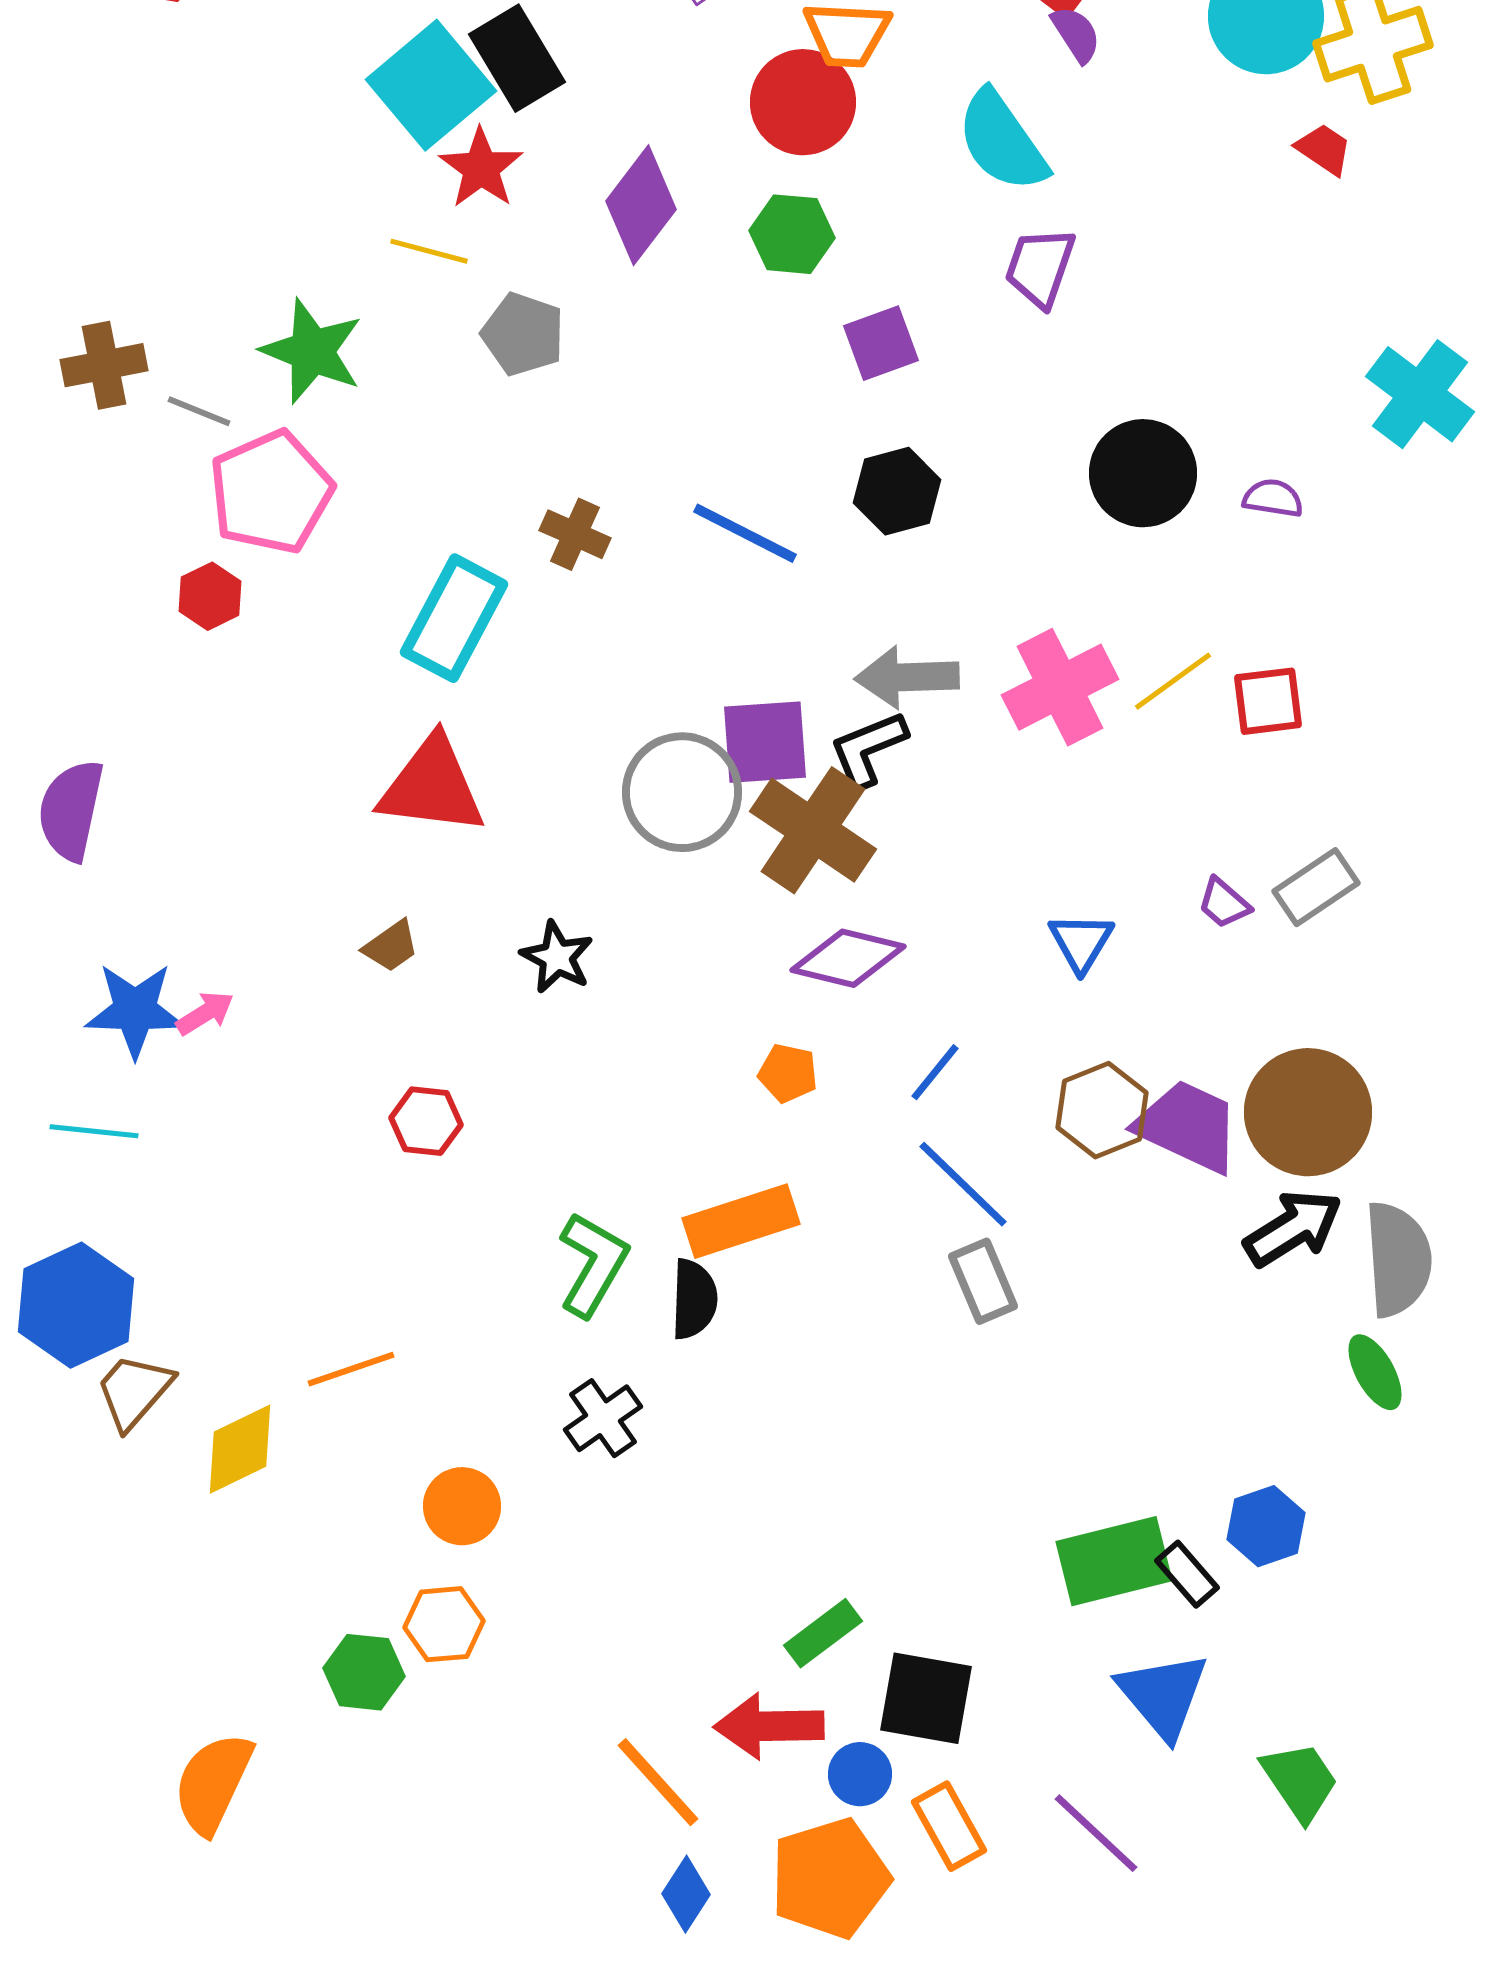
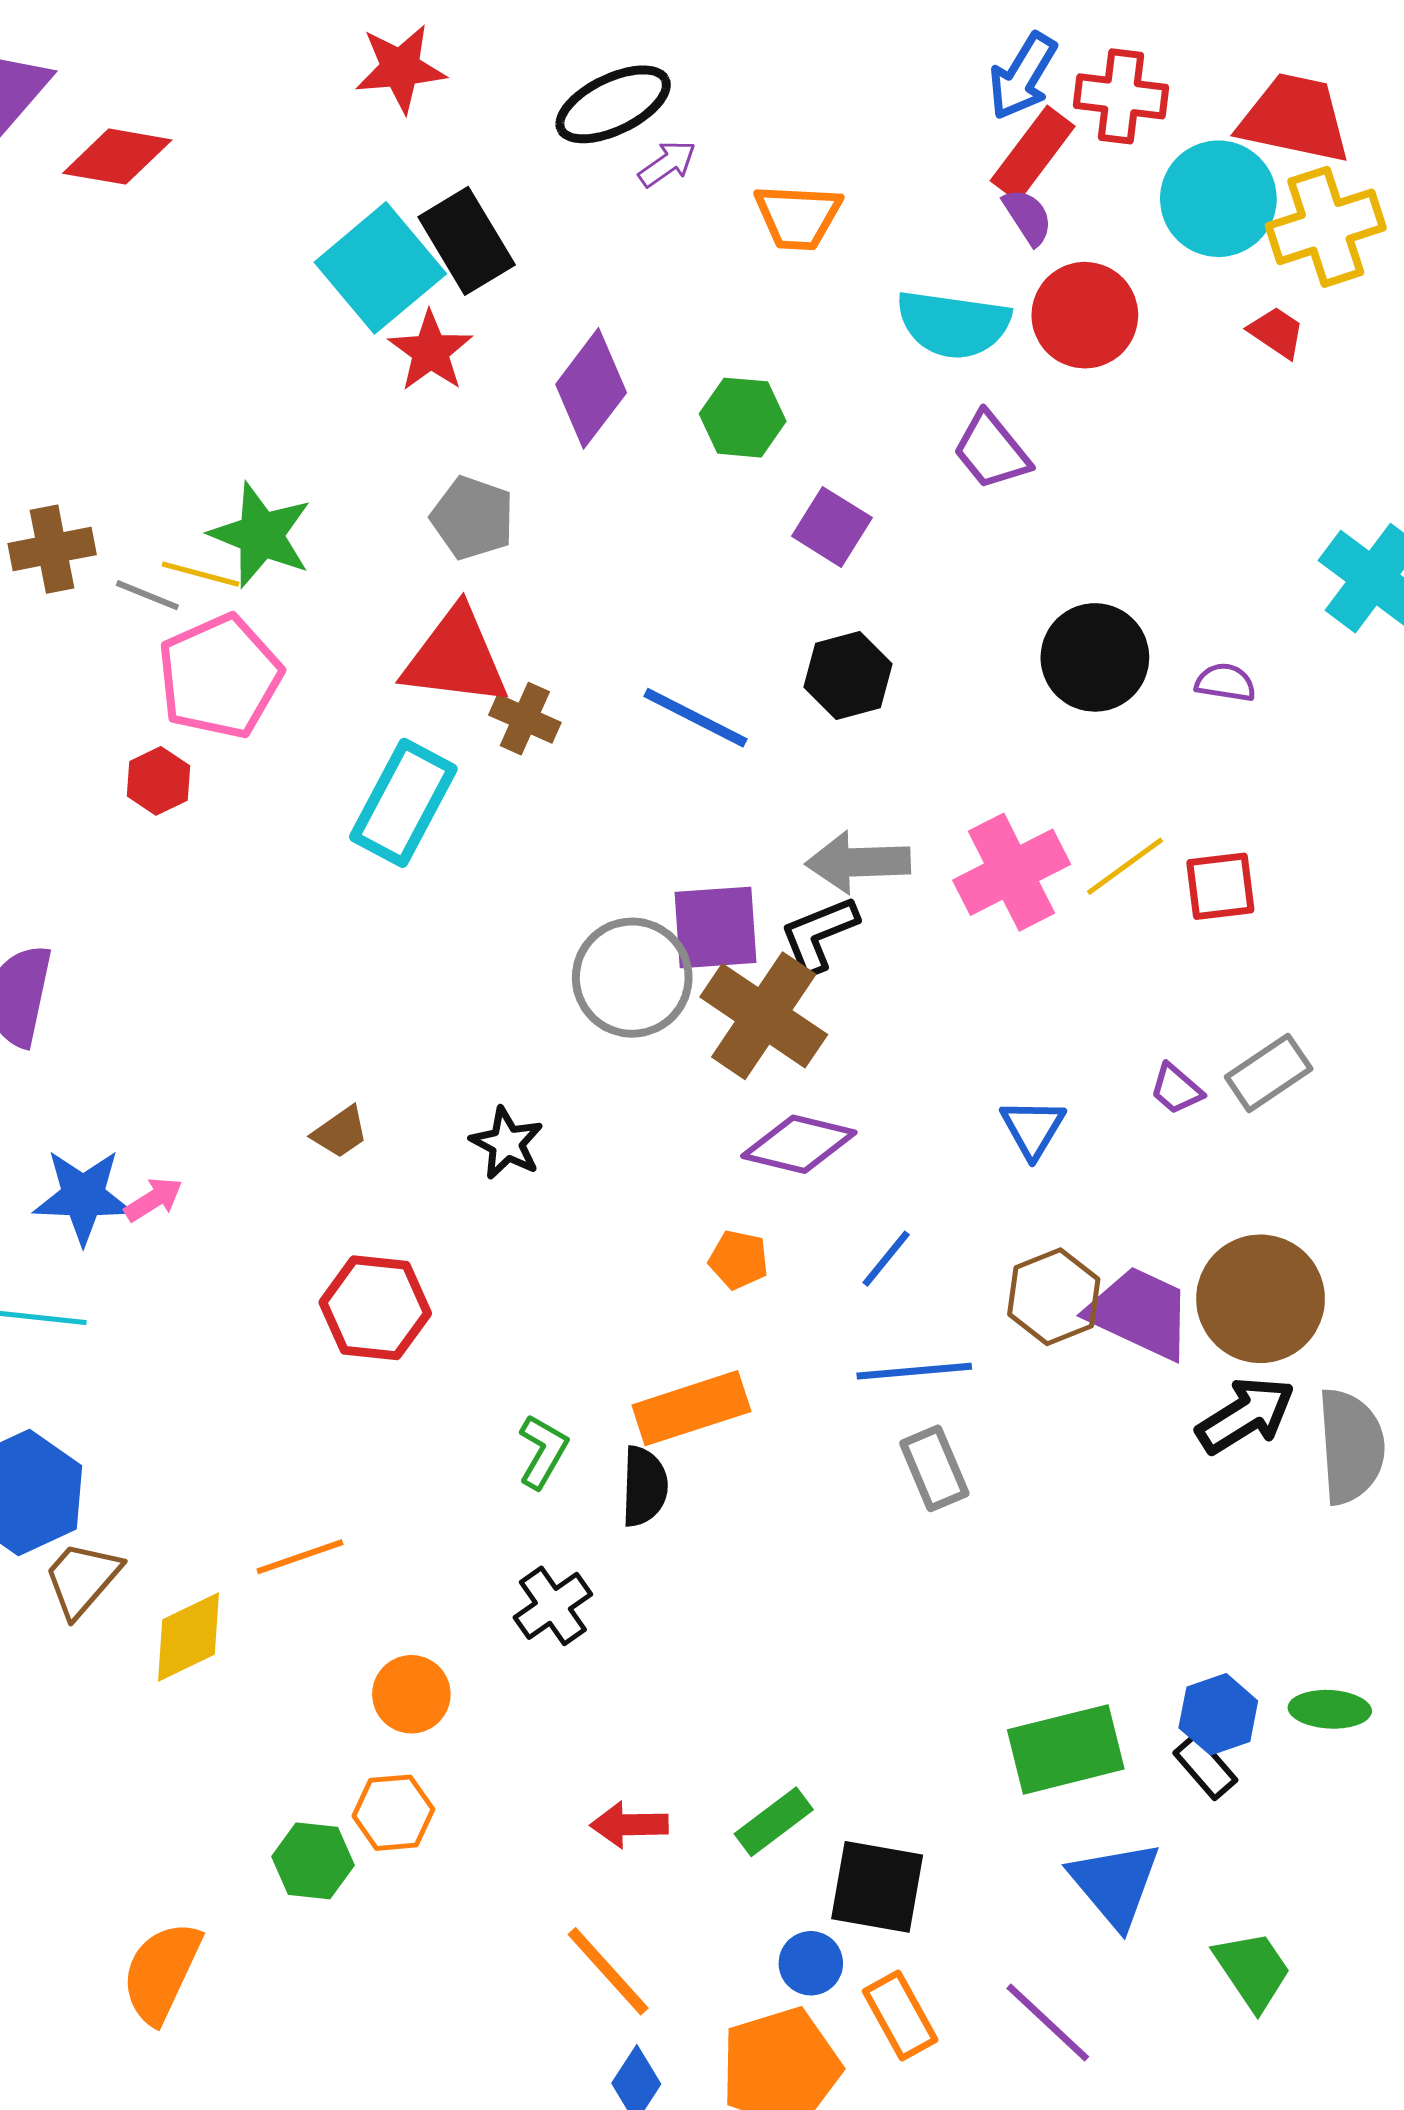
red circle: (803, 102) -> (1085, 315), moved
cyan semicircle: (1002, 141) -> (953, 324), turned -47
yellow line: (429, 251) -> (201, 574), moved
purple trapezoid: (1040, 267) -> (992, 451), turned -58
purple square: (881, 343) -> (832, 527), turned -38
red triangle: (432, 786) -> (456, 657), moved
red hexagon: (426, 1121) -> (375, 1308), size x1.5
blue line: (963, 1184) -> (914, 1371), turned -49
green L-shape: (593, 1264) -> (543, 1451), size x0.7
green ellipse: (1375, 1372) -> (1330, 1709), moved, turned -58
black rectangle: (1187, 1574) -> (1205, 1767), moved
red arrow: (769, 1726) -> (629, 1825), moved, size x0.7

